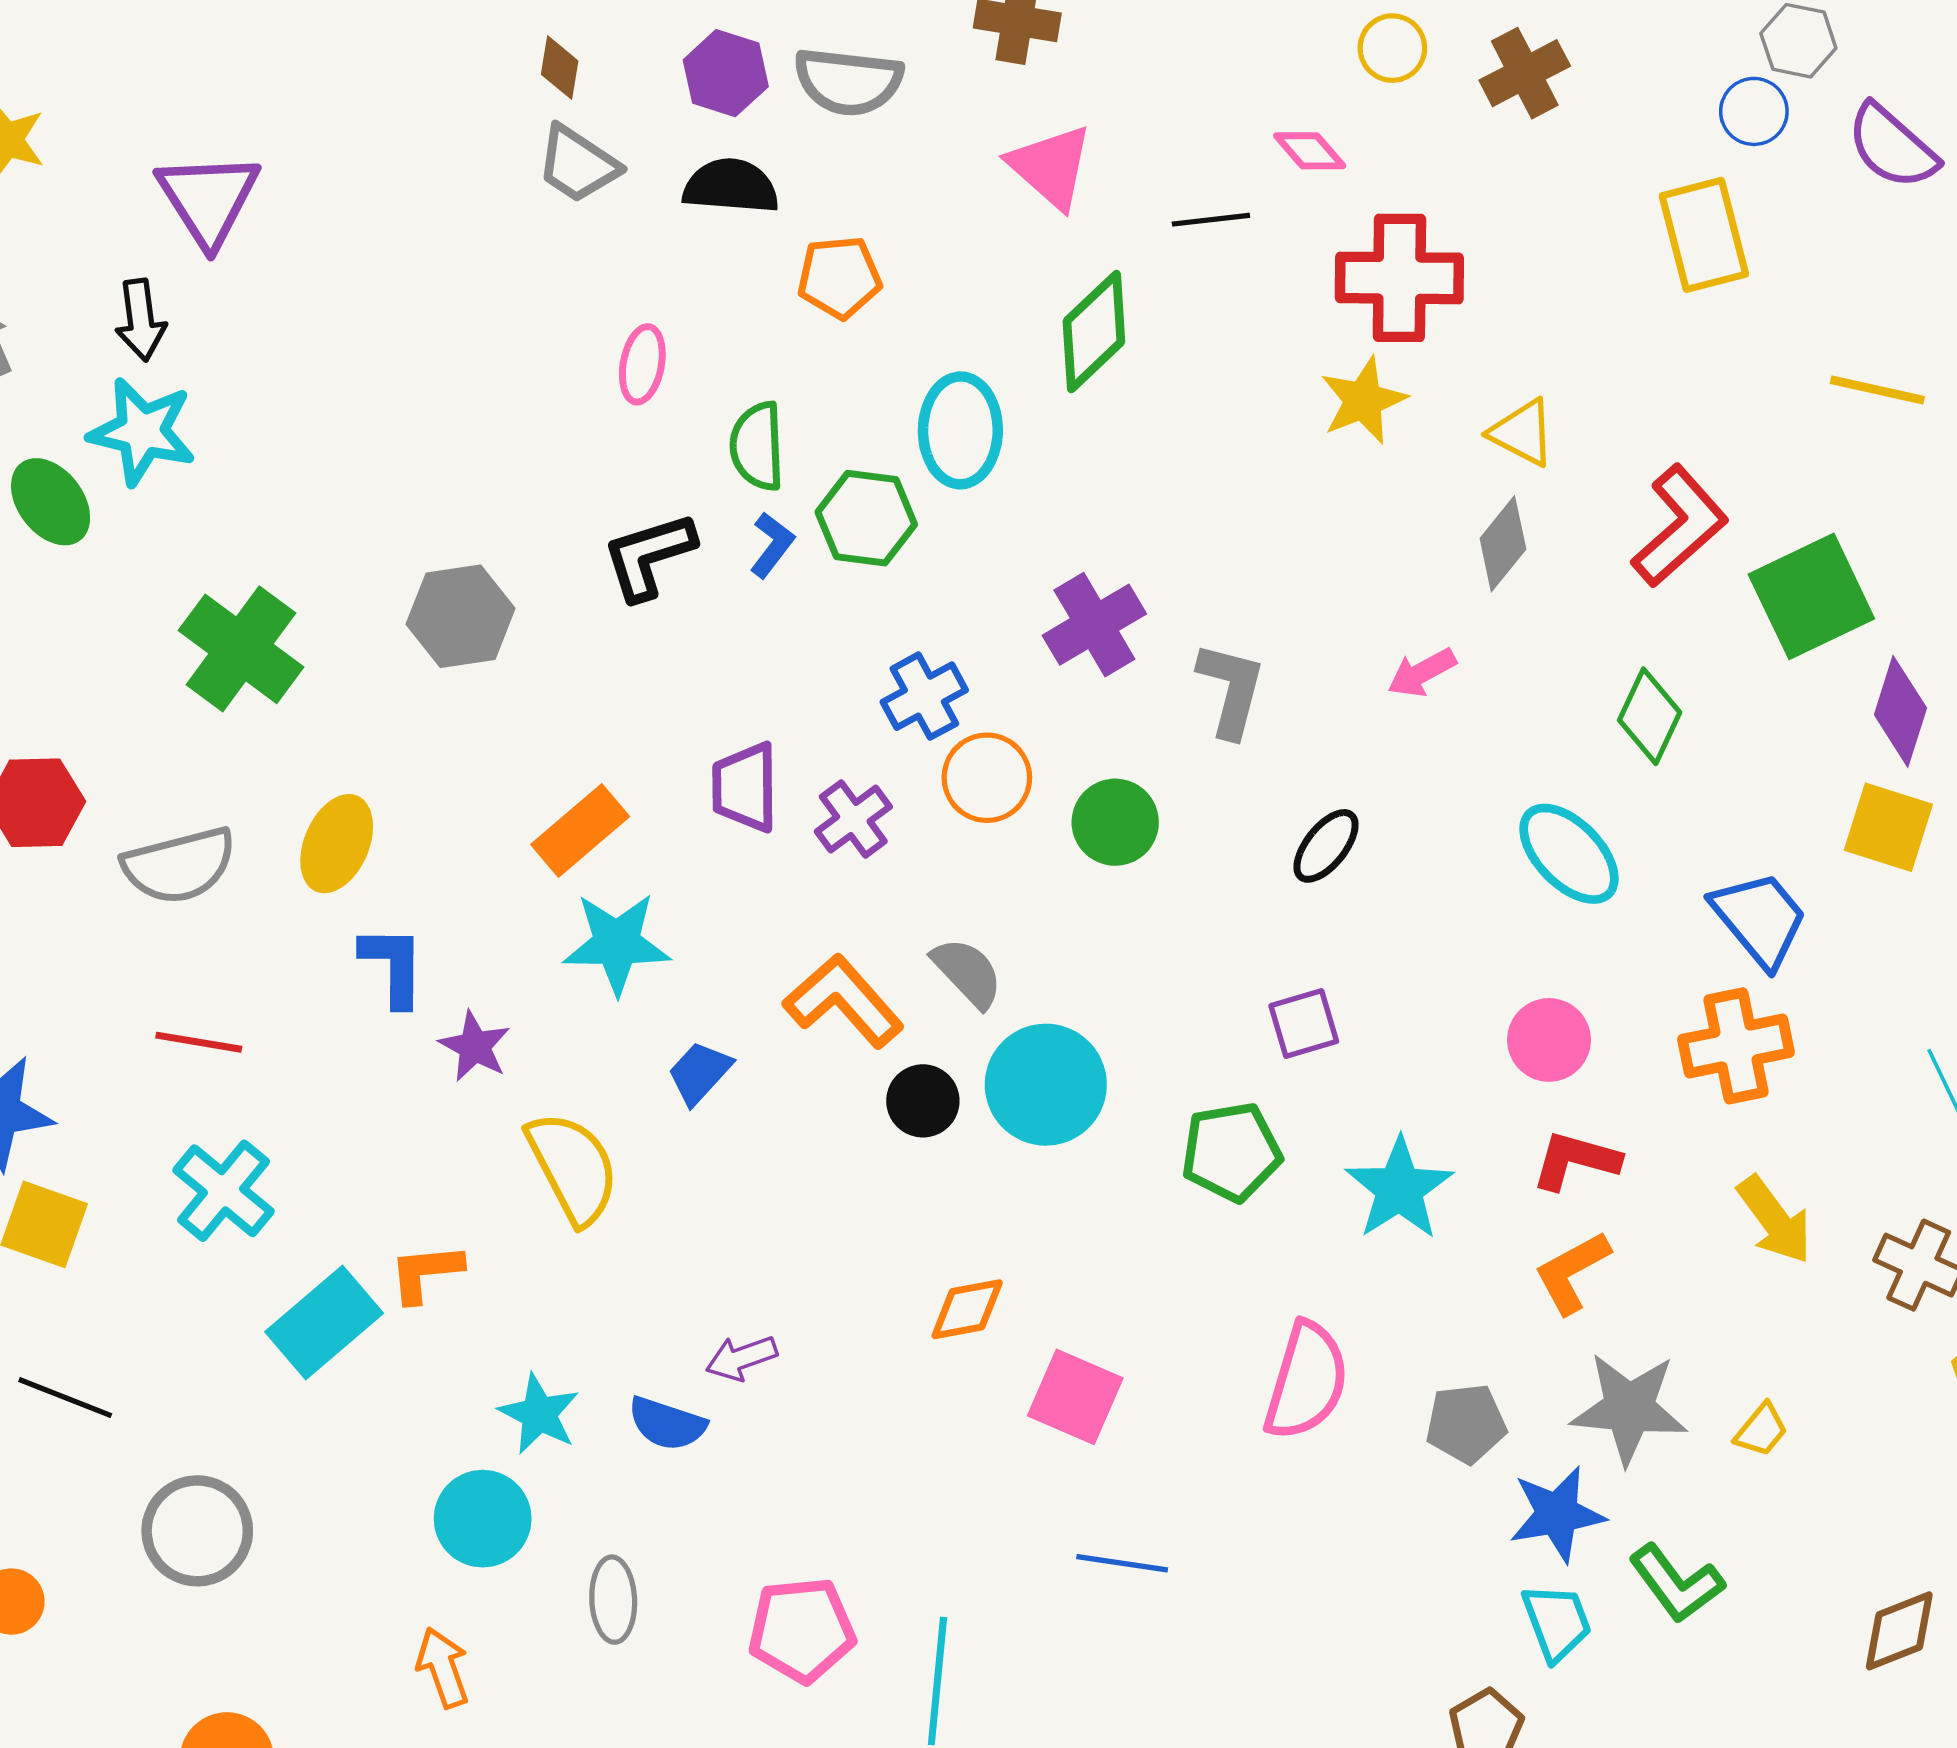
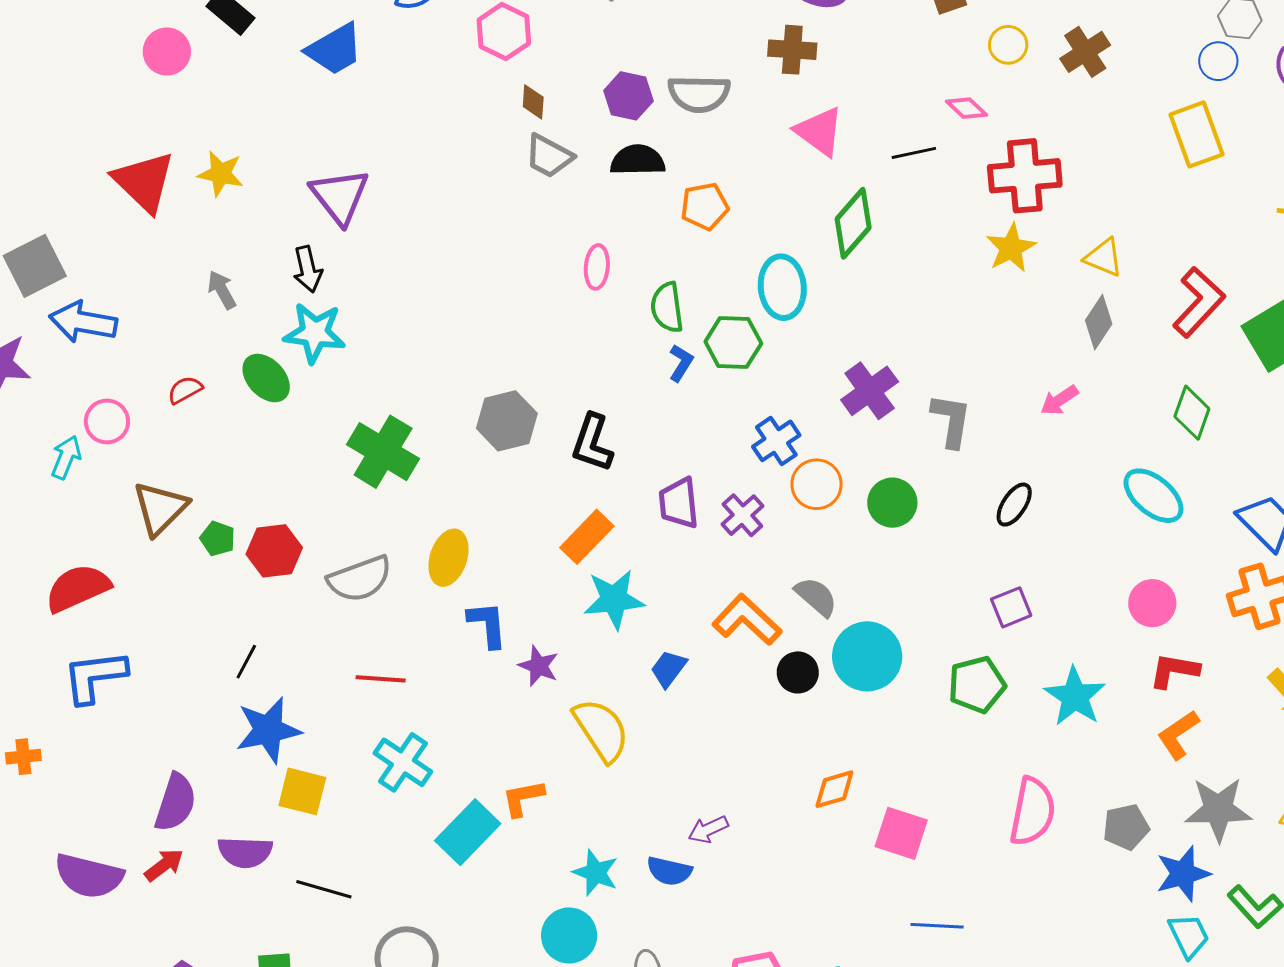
black L-shape: (649, 556) -> (592, 443), moved, turned -48

